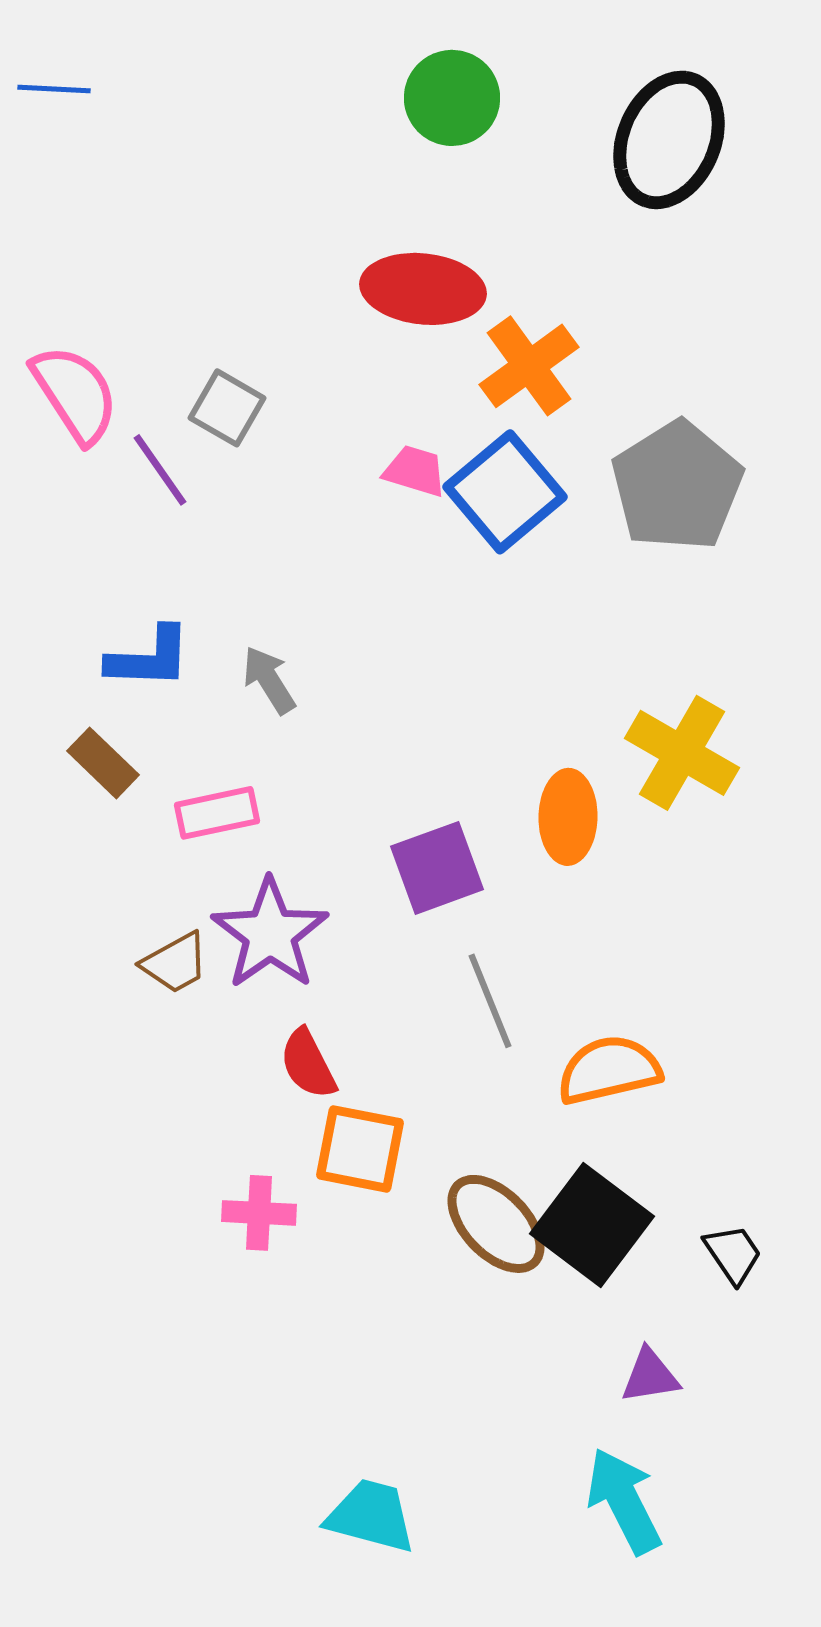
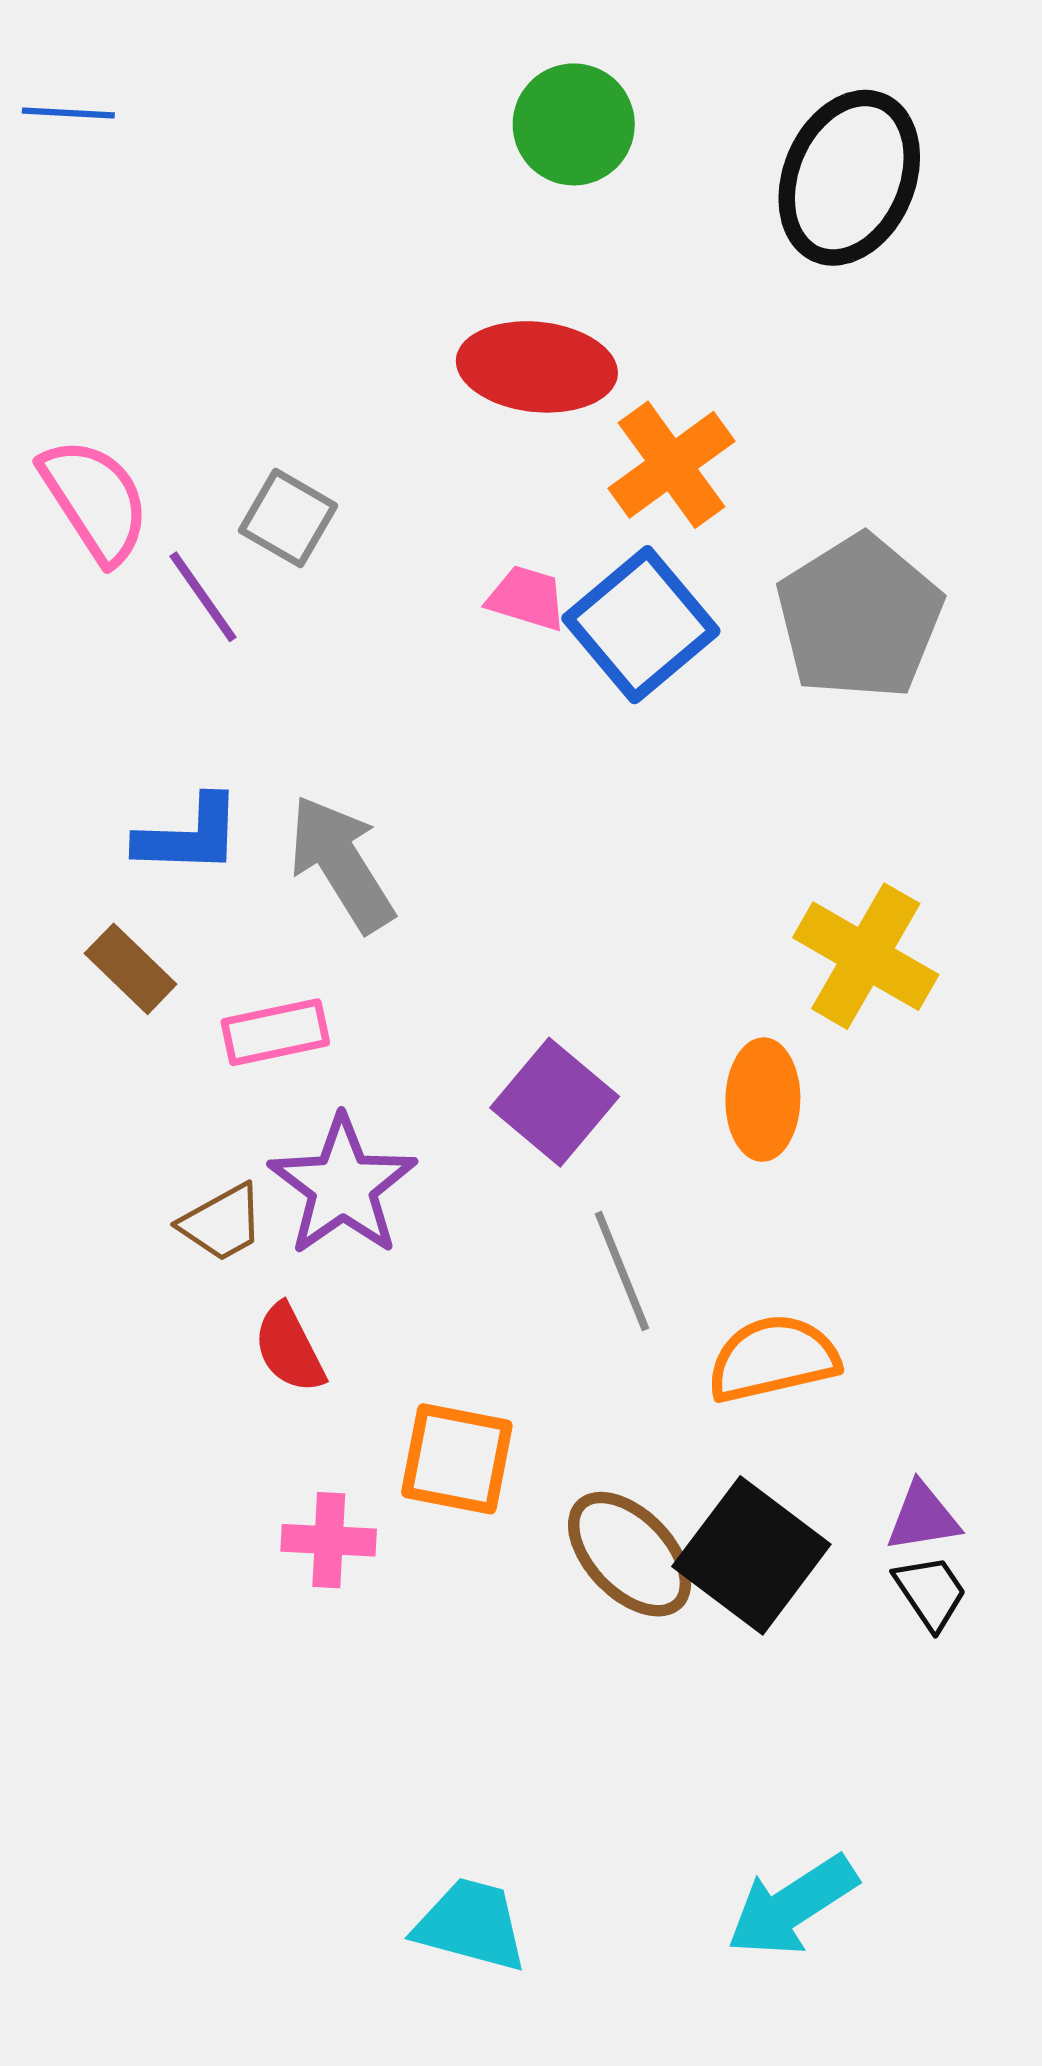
gray arrow: (269, 680) -> (341, 863), size x1.6
orange ellipse: (568, 817) -> (763, 1100), moved
purple square: (437, 868) -> (555, 1102), turned -30
red semicircle: (308, 1064) -> (289, 1348), moved
purple triangle: (650, 1376) -> (923, 1517), moved
cyan arrow: (624, 1501) -> (792, 1906), turned -96

